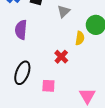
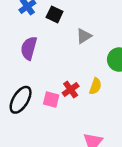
yellow semicircle: (80, 38) -> (95, 86), moved
pink square: (48, 86) -> (51, 100), moved

